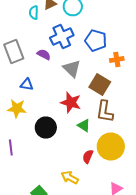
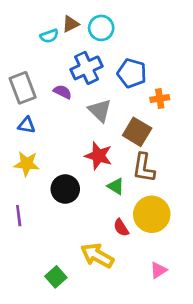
cyan semicircle: (34, 12) -> (49, 36), turned -112
blue triangle: (27, 84) -> (27, 125), moved
red semicircle: (88, 156) -> (121, 228), turned -56
yellow arrow: (70, 178) -> (97, 256), size x1.4

